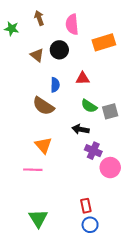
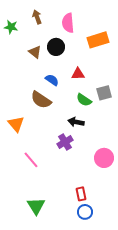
blue semicircle: (55, 85) -> (52, 80), turned -56
gray square: (110, 111) -> (104, 93), moved
orange triangle: (43, 145) -> (16, 124), moved
purple cross: (93, 151) -> (65, 142), moved, turned 35
pink line: (33, 170) -> (31, 160), turned 48

